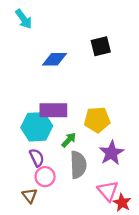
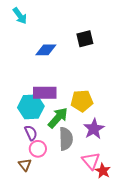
green arrow: (69, 140) -> (58, 118), size x1.6

